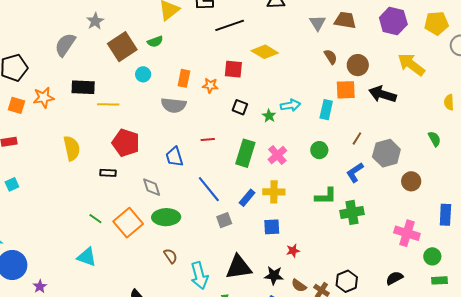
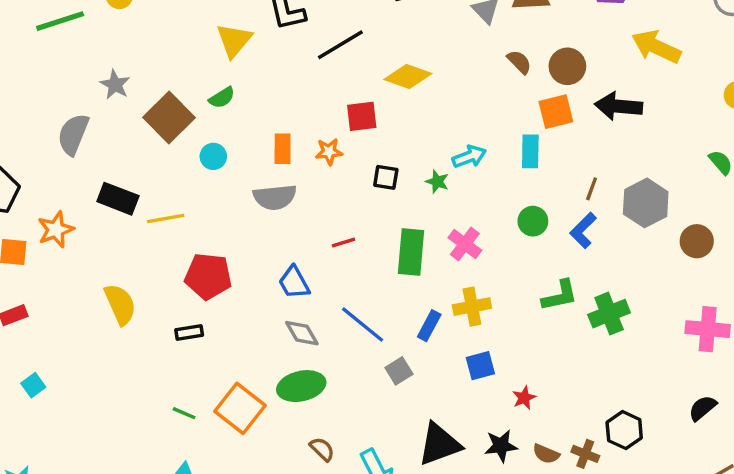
black rectangle: (83, 87) -> (118, 199), turned 30
blue L-shape: (355, 172) -> (583, 230), moved
gray diamond: (152, 187) -> (302, 333), moved

